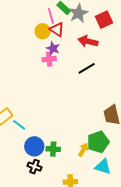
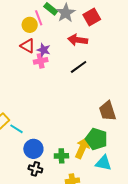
red triangle: (57, 30) -> (28, 46), moved
yellow circle: (43, 31) -> (30, 25), moved
green pentagon: (98, 142) -> (96, 139), turned -30
green cross: (53, 149) -> (61, 156), moved
yellow arrow: (83, 150) -> (82, 148), size x1.5

